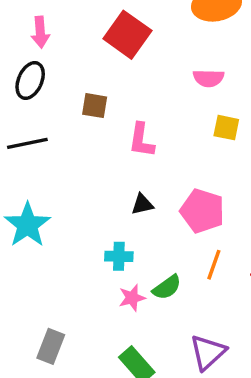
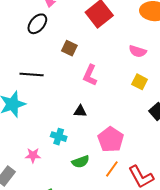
black line: (27, 143) -> (32, 74), moved
pink pentagon: (202, 211) -> (111, 140), moved
orange line: (214, 265) -> (112, 169), moved
pink star: (132, 298) -> (33, 155), moved

